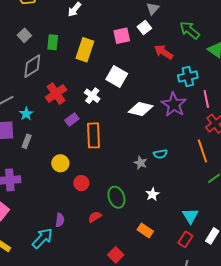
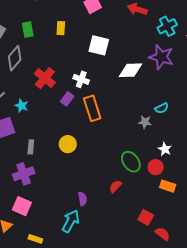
yellow rectangle: (85, 50) -> (61, 28), size x0.6
white cross: (92, 96) -> (81, 79), moved
gray rectangle: (27, 141) -> (31, 147), moved
red circle: (81, 183) -> (156, 167), moved

